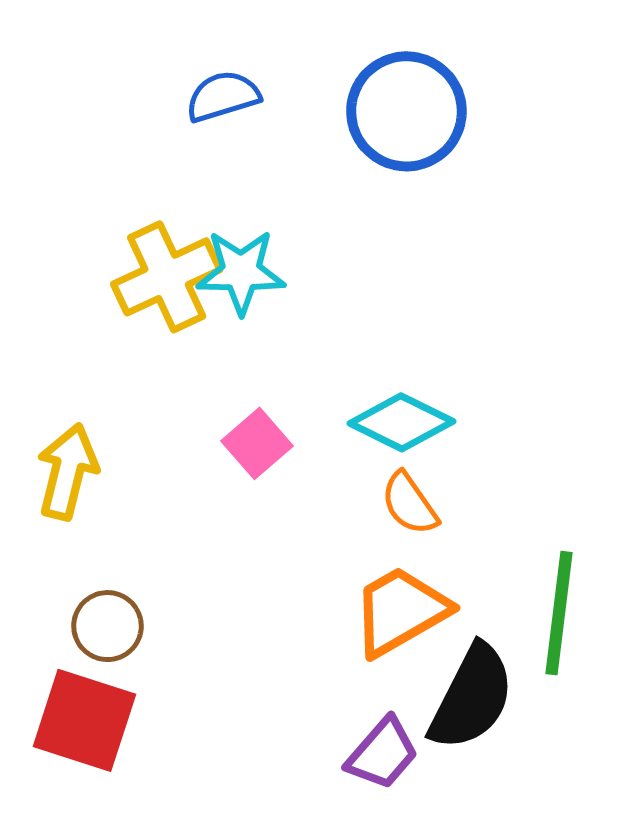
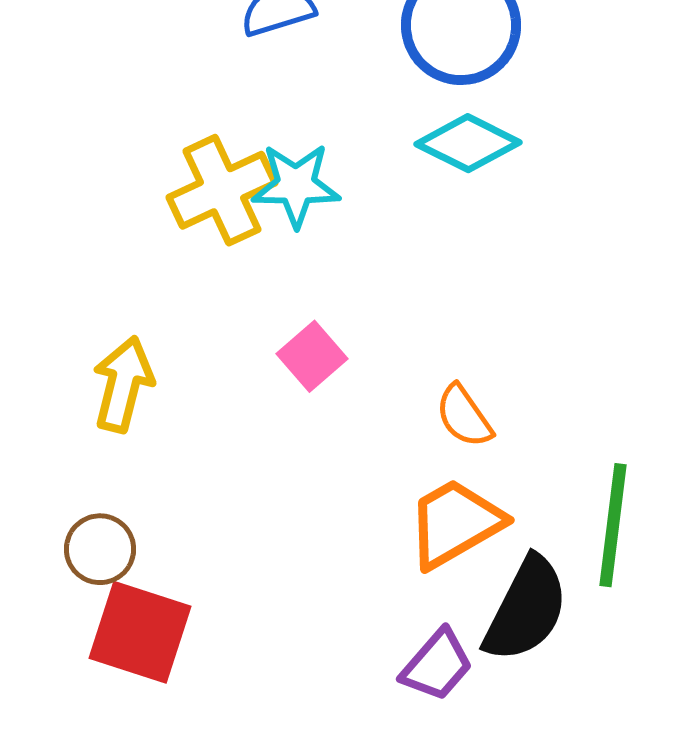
cyan diamond: (401, 422) -> (468, 143), moved
brown circle: (107, 626) -> (100, 549), moved

